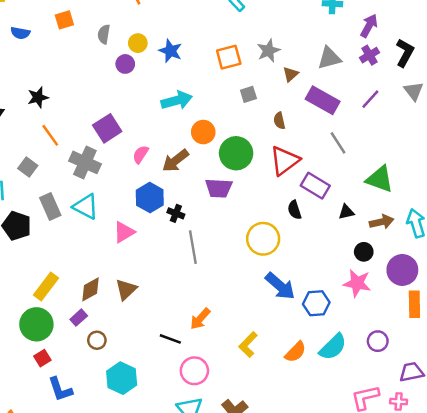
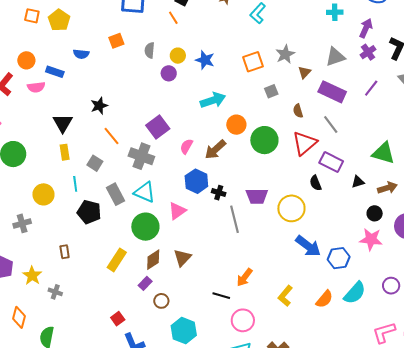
gray line: (338, 143) -> (331, 125), moved
purple trapezoid: (219, 188) -> (257, 196), moved
green circle: (36, 324) -> (145, 227), moved

